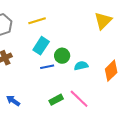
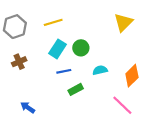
green circle: (62, 56) -> (81, 48), moved
pink line: (79, 99) -> (122, 105), moved
green rectangle: (56, 100) -> (76, 89), moved

